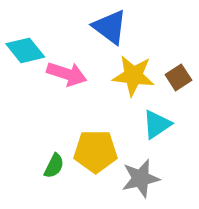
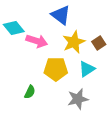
yellow star: (133, 76) -> (74, 42), turned -30
yellow pentagon: (96, 151) -> (56, 69), moved

